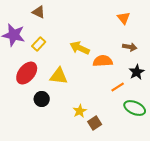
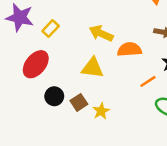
yellow triangle: (59, 76) -> (92, 68), moved
brown square: (95, 123) -> (79, 102), moved

